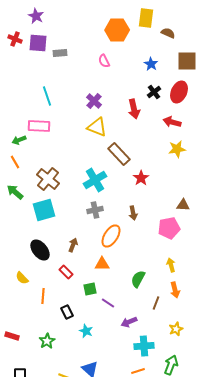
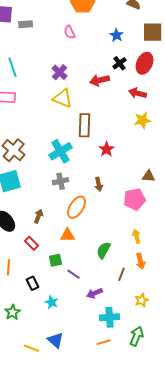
red arrow: (134, 109) -> (100, 80), turned 90
brown rectangle: (119, 154) -> (85, 125), turned 45

